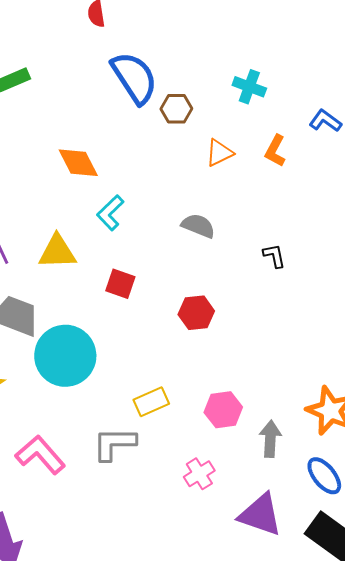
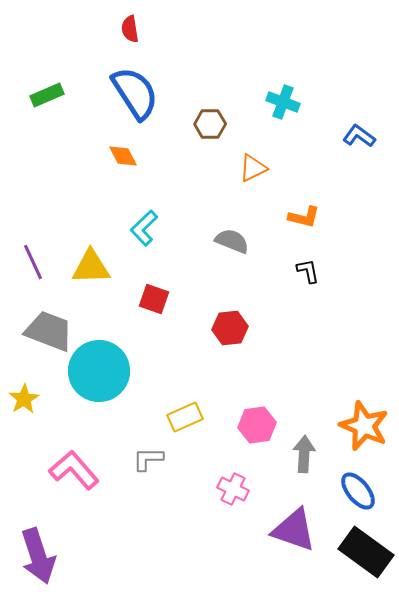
blue semicircle: (134, 78) -> (135, 93), moved
orange L-shape: (275, 151) -> (304, 217), moved, turned -104
orange diamond: (78, 163) -> (123, 156), moved, size x0.7
gray L-shape: (114, 444) -> (148, 459), size x0.7
pink cross: (199, 474) -> (233, 489), turned -32

